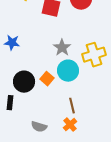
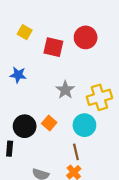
blue star: (12, 43) -> (18, 75), moved
cyan circle: (68, 71) -> (84, 125), moved

